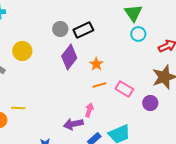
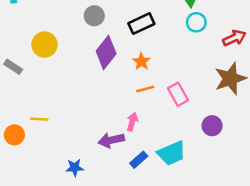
black rectangle: (83, 30) -> (141, 24), moved
pink rectangle: (124, 89) -> (178, 94), turned 30
purple circle: (150, 103) -> (212, 126), moved

